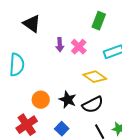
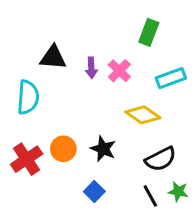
black triangle: (32, 24) -> (53, 57), moved, turned -30
black semicircle: (93, 105) -> (161, 159), moved
red cross: (27, 125) -> (27, 159), moved

